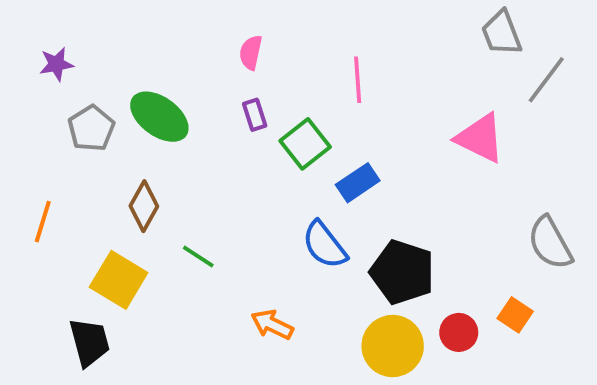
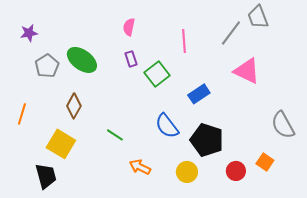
gray line: (546, 80) -> (231, 33), moved
blue rectangle: (358, 183) -> (199, 94), moved
green line: (198, 257) -> (115, 135), moved
yellow circle: (393, 346) -> (187, 172), moved, size x0.7

